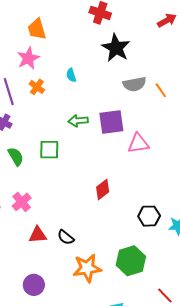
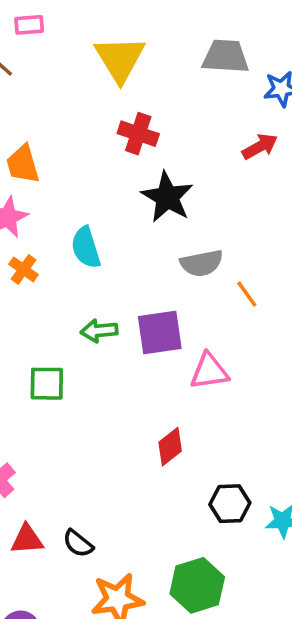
cyan semicircle: (71, 75) -> (86, 247), size x1.6
orange line: (161, 90) -> (247, 294), moved
red diamond: (103, 189) -> (170, 447), moved

